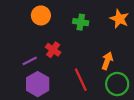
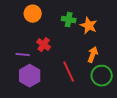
orange star: (119, 19) -> (89, 26), moved
purple line: (30, 61) -> (23, 55), turned 32

